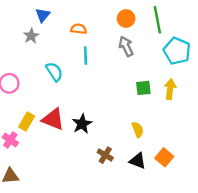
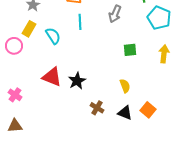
gray arrow: (126, 46) -> (115, 14), turned -132
yellow arrow: (170, 89) -> (164, 54), moved
yellow rectangle: (27, 121) -> (29, 29), moved

